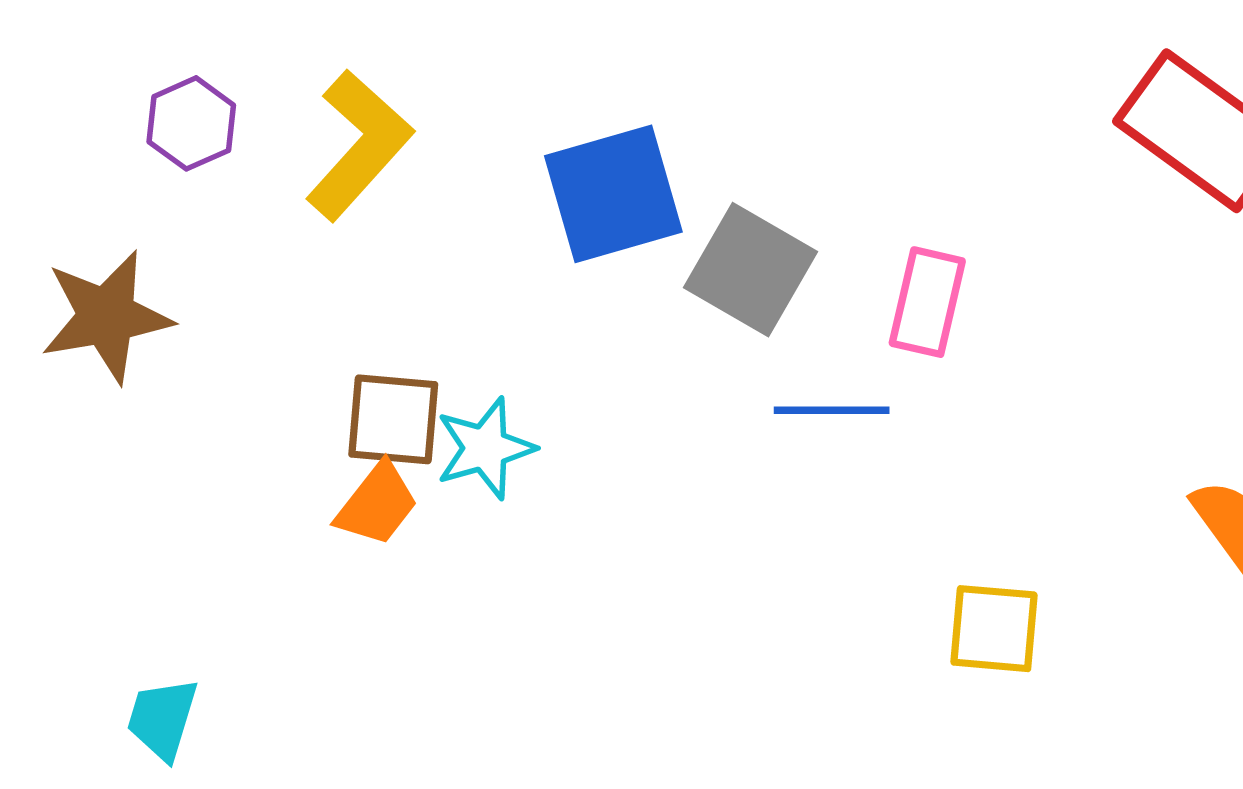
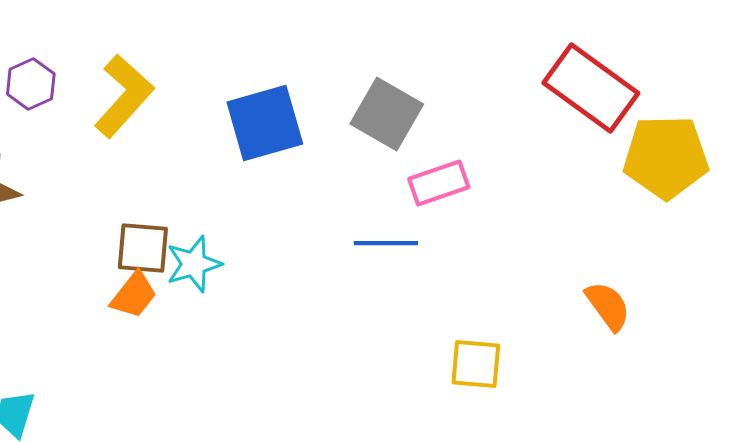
gray square: (750, 270) -> (387, 114), moved
pink rectangle: (927, 302) -> (439, 183), turned 58

